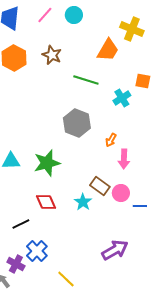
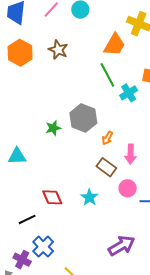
green line: (86, 80) -> (107, 75), moved, turned 45
orange arrow: (111, 140) -> (107, 138), moved
green star: (47, 163) -> (53, 128), moved, size x0.6
brown rectangle: (100, 186) -> (106, 167), moved

